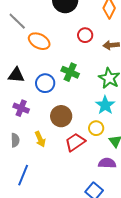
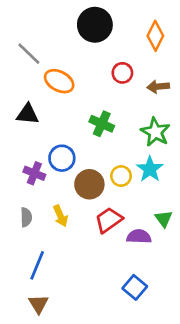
black triangle: (16, 75) -> (28, 114), moved
blue circle: (45, 83) -> (62, 158), moved
yellow circle: (96, 128) -> (121, 176), moved
purple semicircle: (107, 163) -> (139, 237), moved

